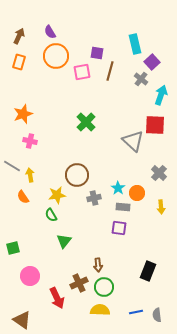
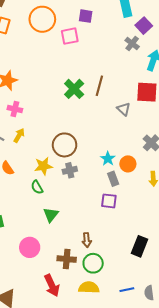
brown line: (110, 71) -> (99, 86), moved
gray triangle: (133, 141) -> (124, 109), size x0.6
yellow arrow: (30, 175) -> (19, 135), moved, turned 40
gray cross: (94, 198) -> (70, 170), moved
gray rectangle: (123, 207) -> (113, 179), turned 64
pink circle: (30, 276) -> (30, 247), moved
brown cross: (79, 283) -> (67, 259), turned 30
red arrow: (57, 298) -> (52, 285), moved

